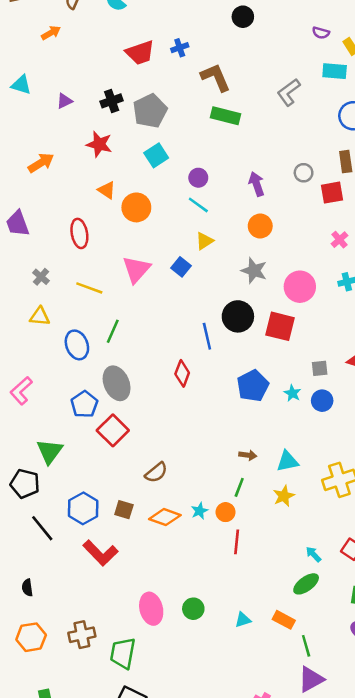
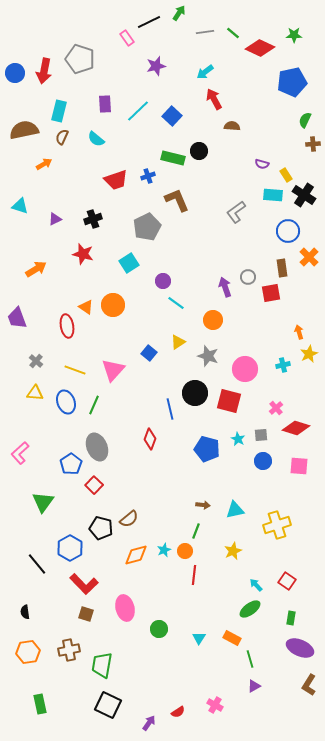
gray pentagon: (150, 111) -> (147, 227), moved
green rectangle: (226, 116) -> (173, 158), moved
purple arrow: (256, 184) -> (225, 287), moved
orange triangle: (107, 190) -> (86, 307), moved
cyan line: (198, 205) -> (176, 303), moved
pink cross: (339, 240) -> (276, 408), moved
yellow triangle: (204, 241) -> (178, 342), moved
pink triangle: (136, 269) -> (113, 370), moved
blue ellipse: (77, 345) -> (66, 402), moved
blue pentagon: (253, 386) -> (207, 449), turned -30
cyan star: (292, 393) -> (238, 439), moved
red square: (113, 430) -> (94, 485), size x0.7
black pentagon: (25, 484) -> (101, 528), moved
yellow star: (284, 496) -> (233, 551), moved
brown square: (124, 510) -> (86, 614), moved
orange diamond: (165, 517) -> (136, 555), turned -35
pink ellipse: (151, 609) -> (125, 608), moved
cyan triangle: (243, 620) -> (199, 638), turned -40
purple triangle: (311, 679) -> (254, 686), size x0.6

